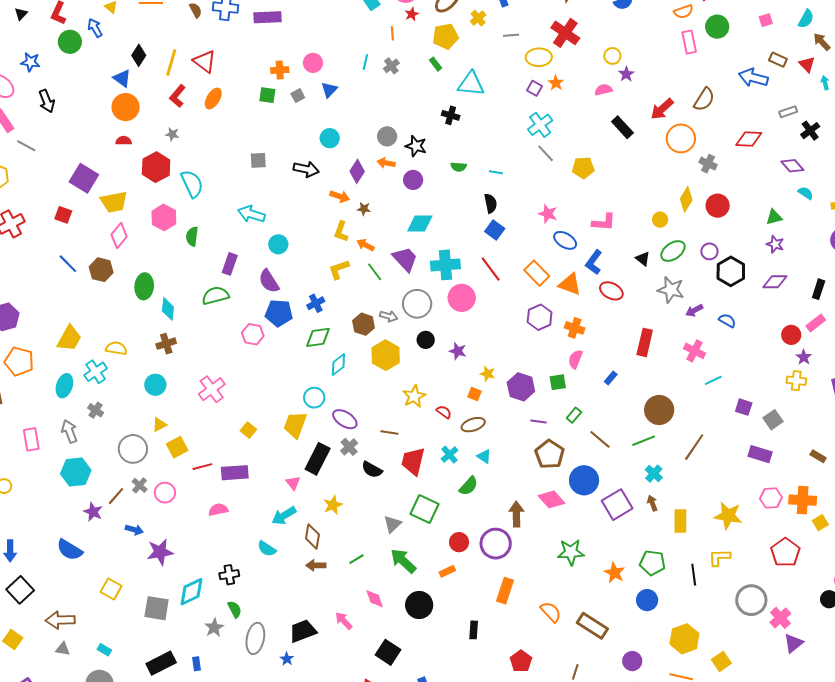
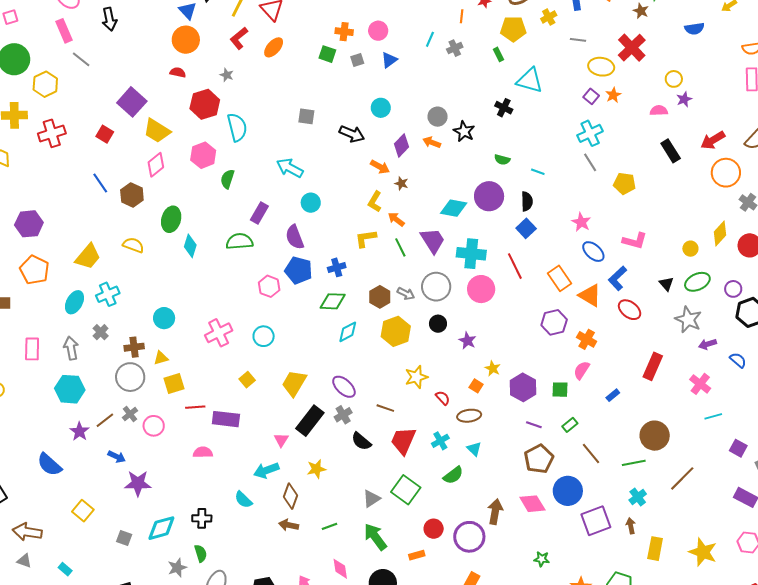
purple circle: (413, 180) -> (489, 196), moved, size x1.5
yellow trapezoid: (114, 202) -> (157, 131), turned 32
brown cross: (166, 344) -> (134, 347), moved
yellow semicircle: (116, 348) -> (133, 245), moved
cyan circle: (314, 398) -> (264, 336), moved
green star: (571, 552) -> (542, 559), size x0.6
gray square: (157, 608) -> (124, 538), size x0.6

